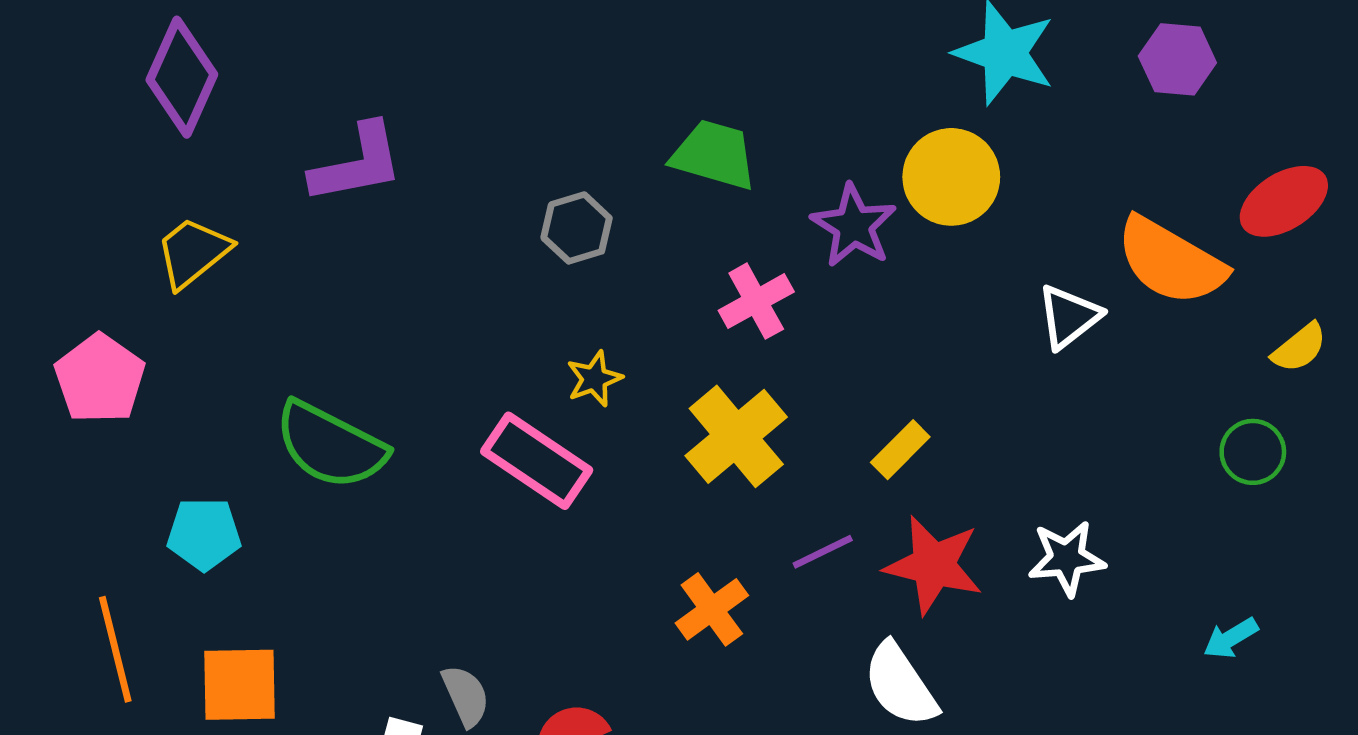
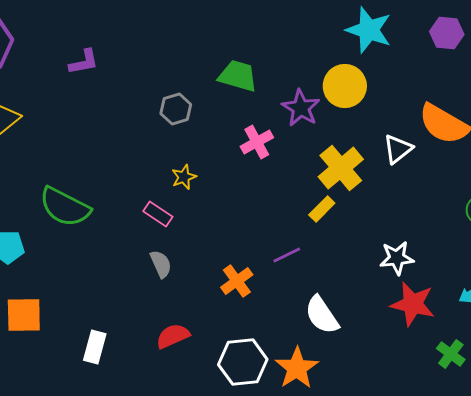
purple L-shape: (357, 164) -> (84, 62), moved, size x0.7
yellow cross: (736, 436) -> (341, 168), moved
pink rectangle: (537, 461) -> (158, 214), size x0.6
red star: (934, 565) -> (413, 304), moved
gray semicircle: (466, 696) -> (161, 264), moved

